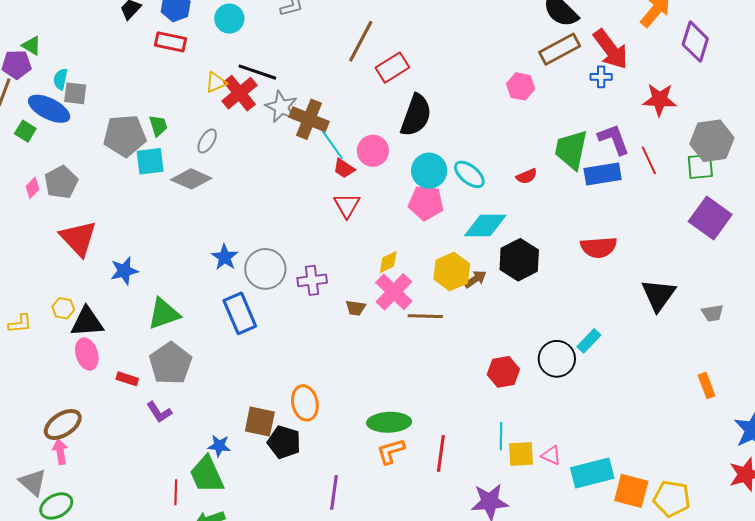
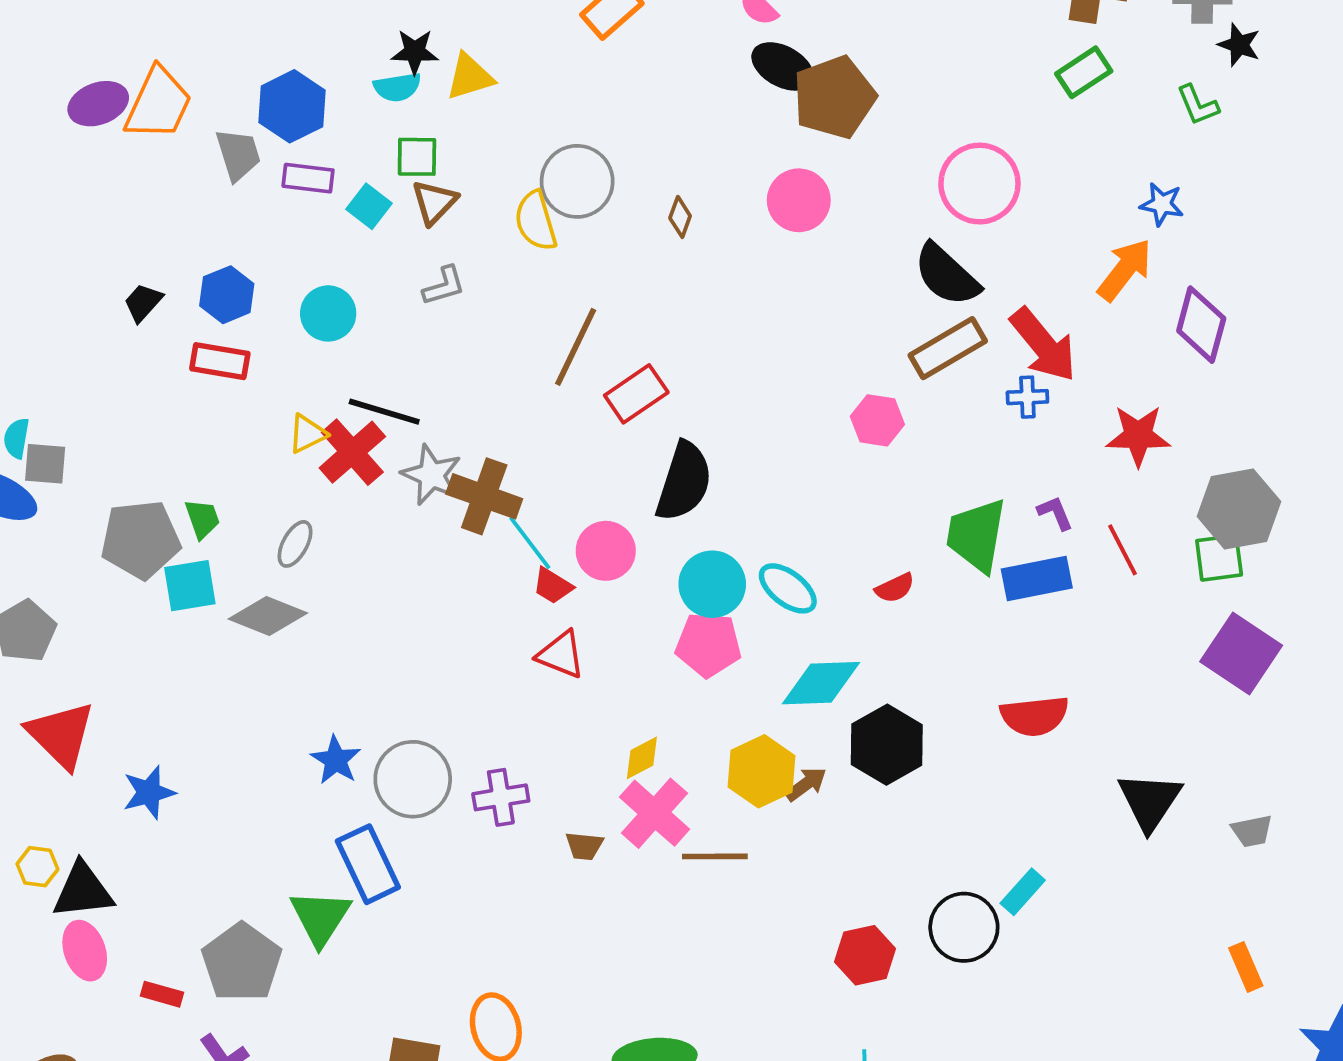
purple L-shape: (614, 139) -> (1055, 513), size x0.6
red triangle: (347, 205) -> (561, 655), turned -36
green triangle: (164, 314) -> (320, 917), moved, turned -36

